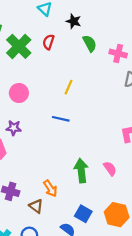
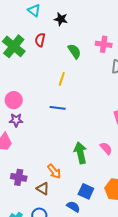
green semicircle: (90, 43) -> (74, 51), moved
pink circle: (19, 93) -> (14, 100), moved

